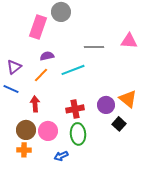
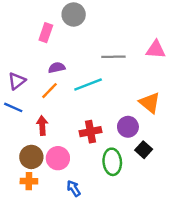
pink rectangle: (38, 27) -> (46, 33), size x0.7
orange triangle: (128, 99) -> (150, 103), moved
green ellipse: (78, 134) -> (112, 162), moved
blue arrow: (61, 156) -> (74, 188), turned 80

